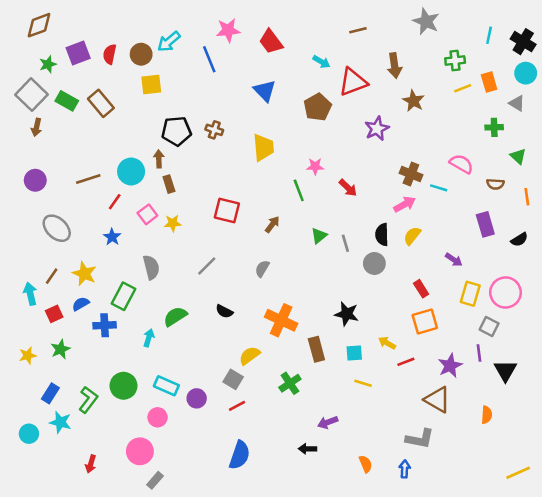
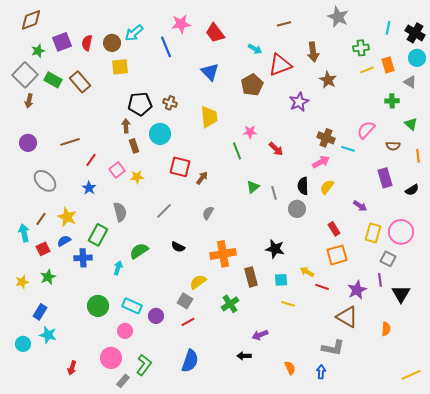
pink semicircle: (461, 164) -> (366, 130), turned -78
cyan circle: (131, 171) -> (160, 134), moved
brown arrow: (272, 224) -> (202, 178), moved
orange cross: (281, 320) -> (223, 254), turned -35
red line: (406, 362) -> (322, 287), turned 40
green L-shape: (88, 400) -> (144, 365), moved

